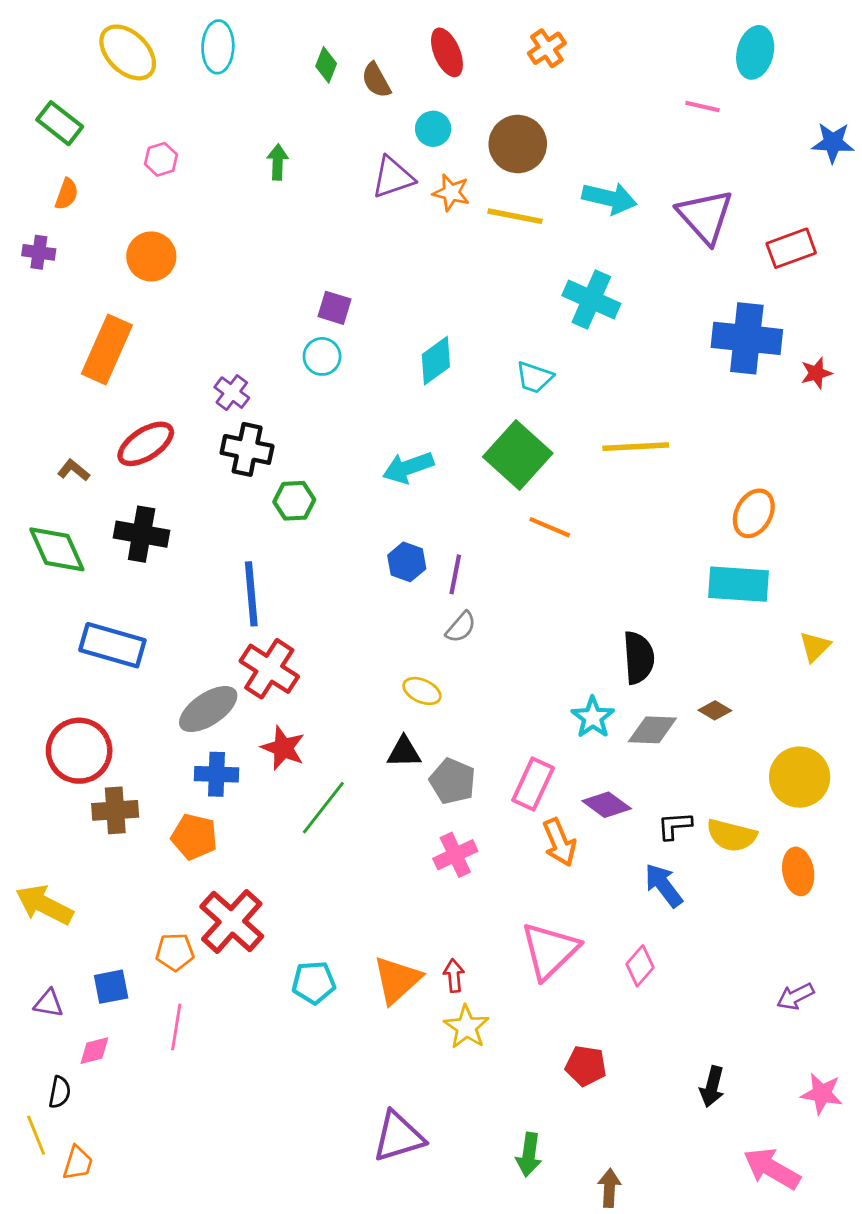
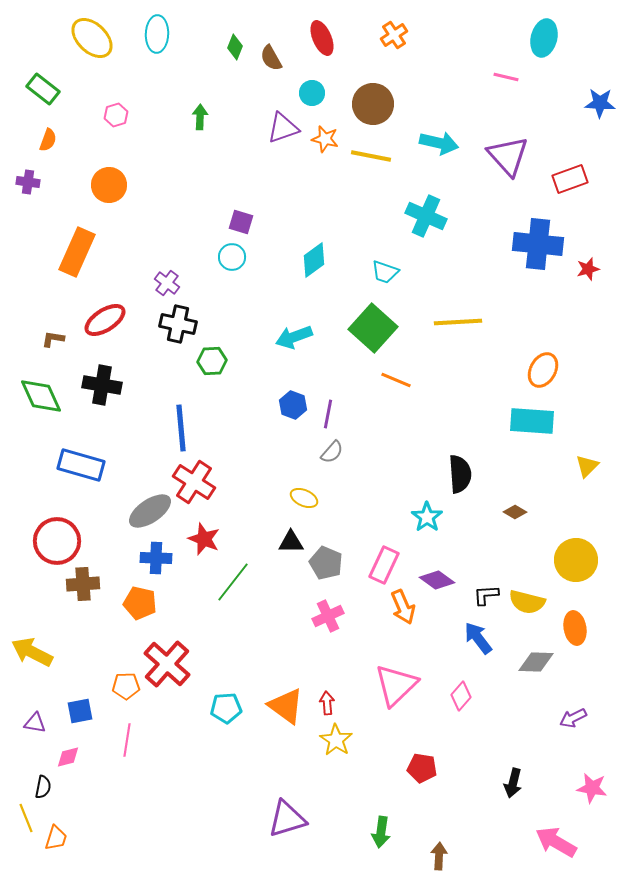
brown L-shape: (74, 470) -> (53, 339), turned -30
gray diamond: (652, 730) -> (536, 662), moved
orange triangle: (397, 980) -> (286, 706), turned -42

